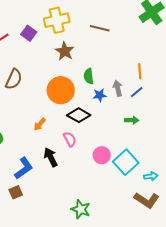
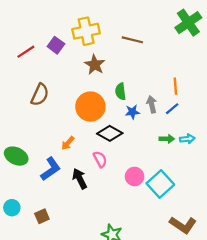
blue L-shape: (24, 168) -> (51, 169), moved
cyan arrow: (151, 176) -> (187, 139), moved

